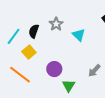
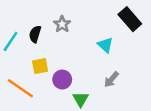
cyan triangle: (79, 35) -> (105, 45), moved
yellow square: (29, 52) -> (40, 66), moved, turned 32

